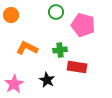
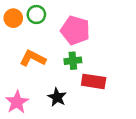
green circle: (56, 12) -> (36, 14), moved
pink pentagon: (83, 25) -> (75, 30), moved

